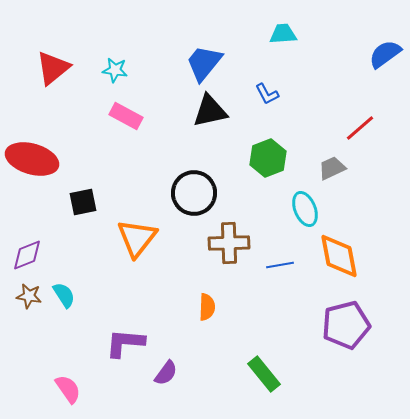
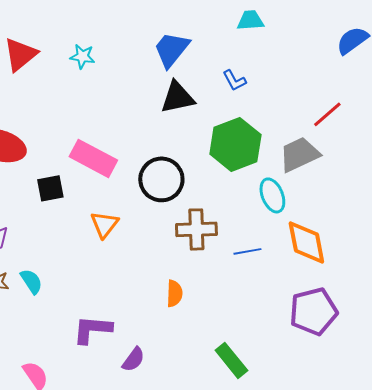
pink rectangle: (126, 116) -> (93, 158), moved, size x1.4
green hexagon: (268, 158) -> (235, 144), size x1.4
gray trapezoid: (332, 168) -> (299, 154), size x1.5
orange triangle: (137, 238) -> (104, 224), size x0.7

